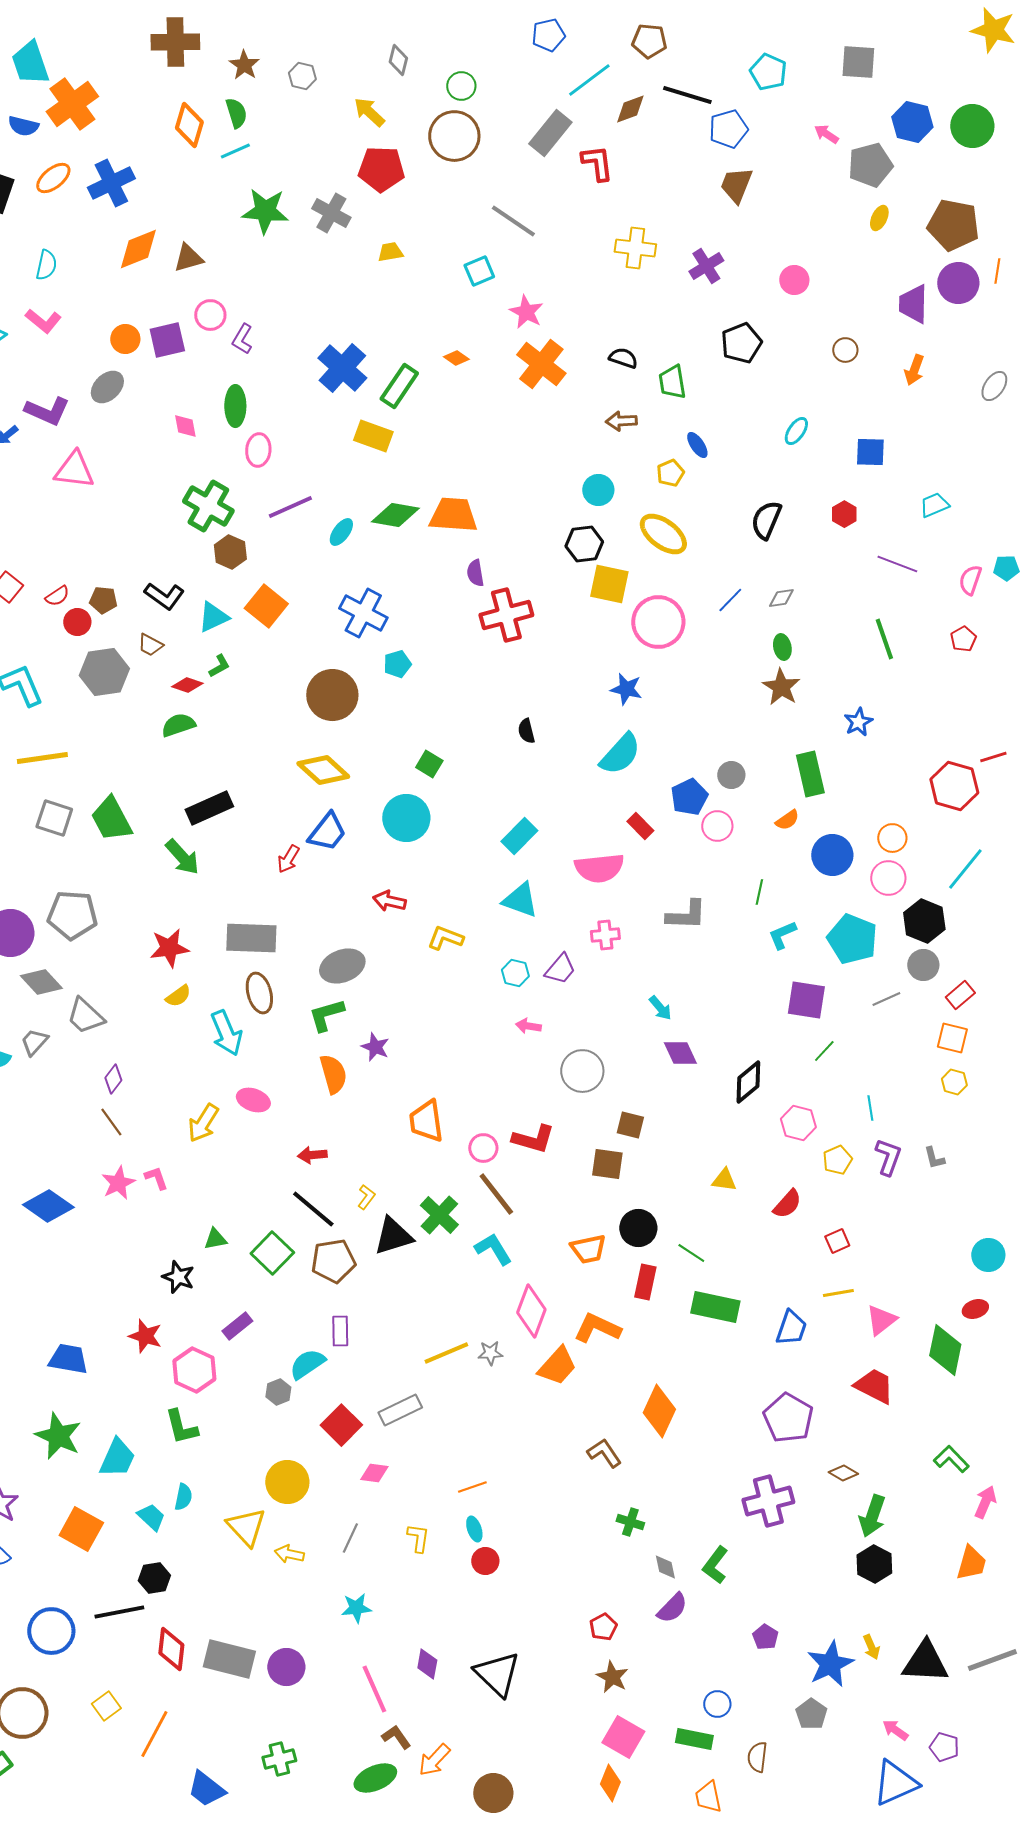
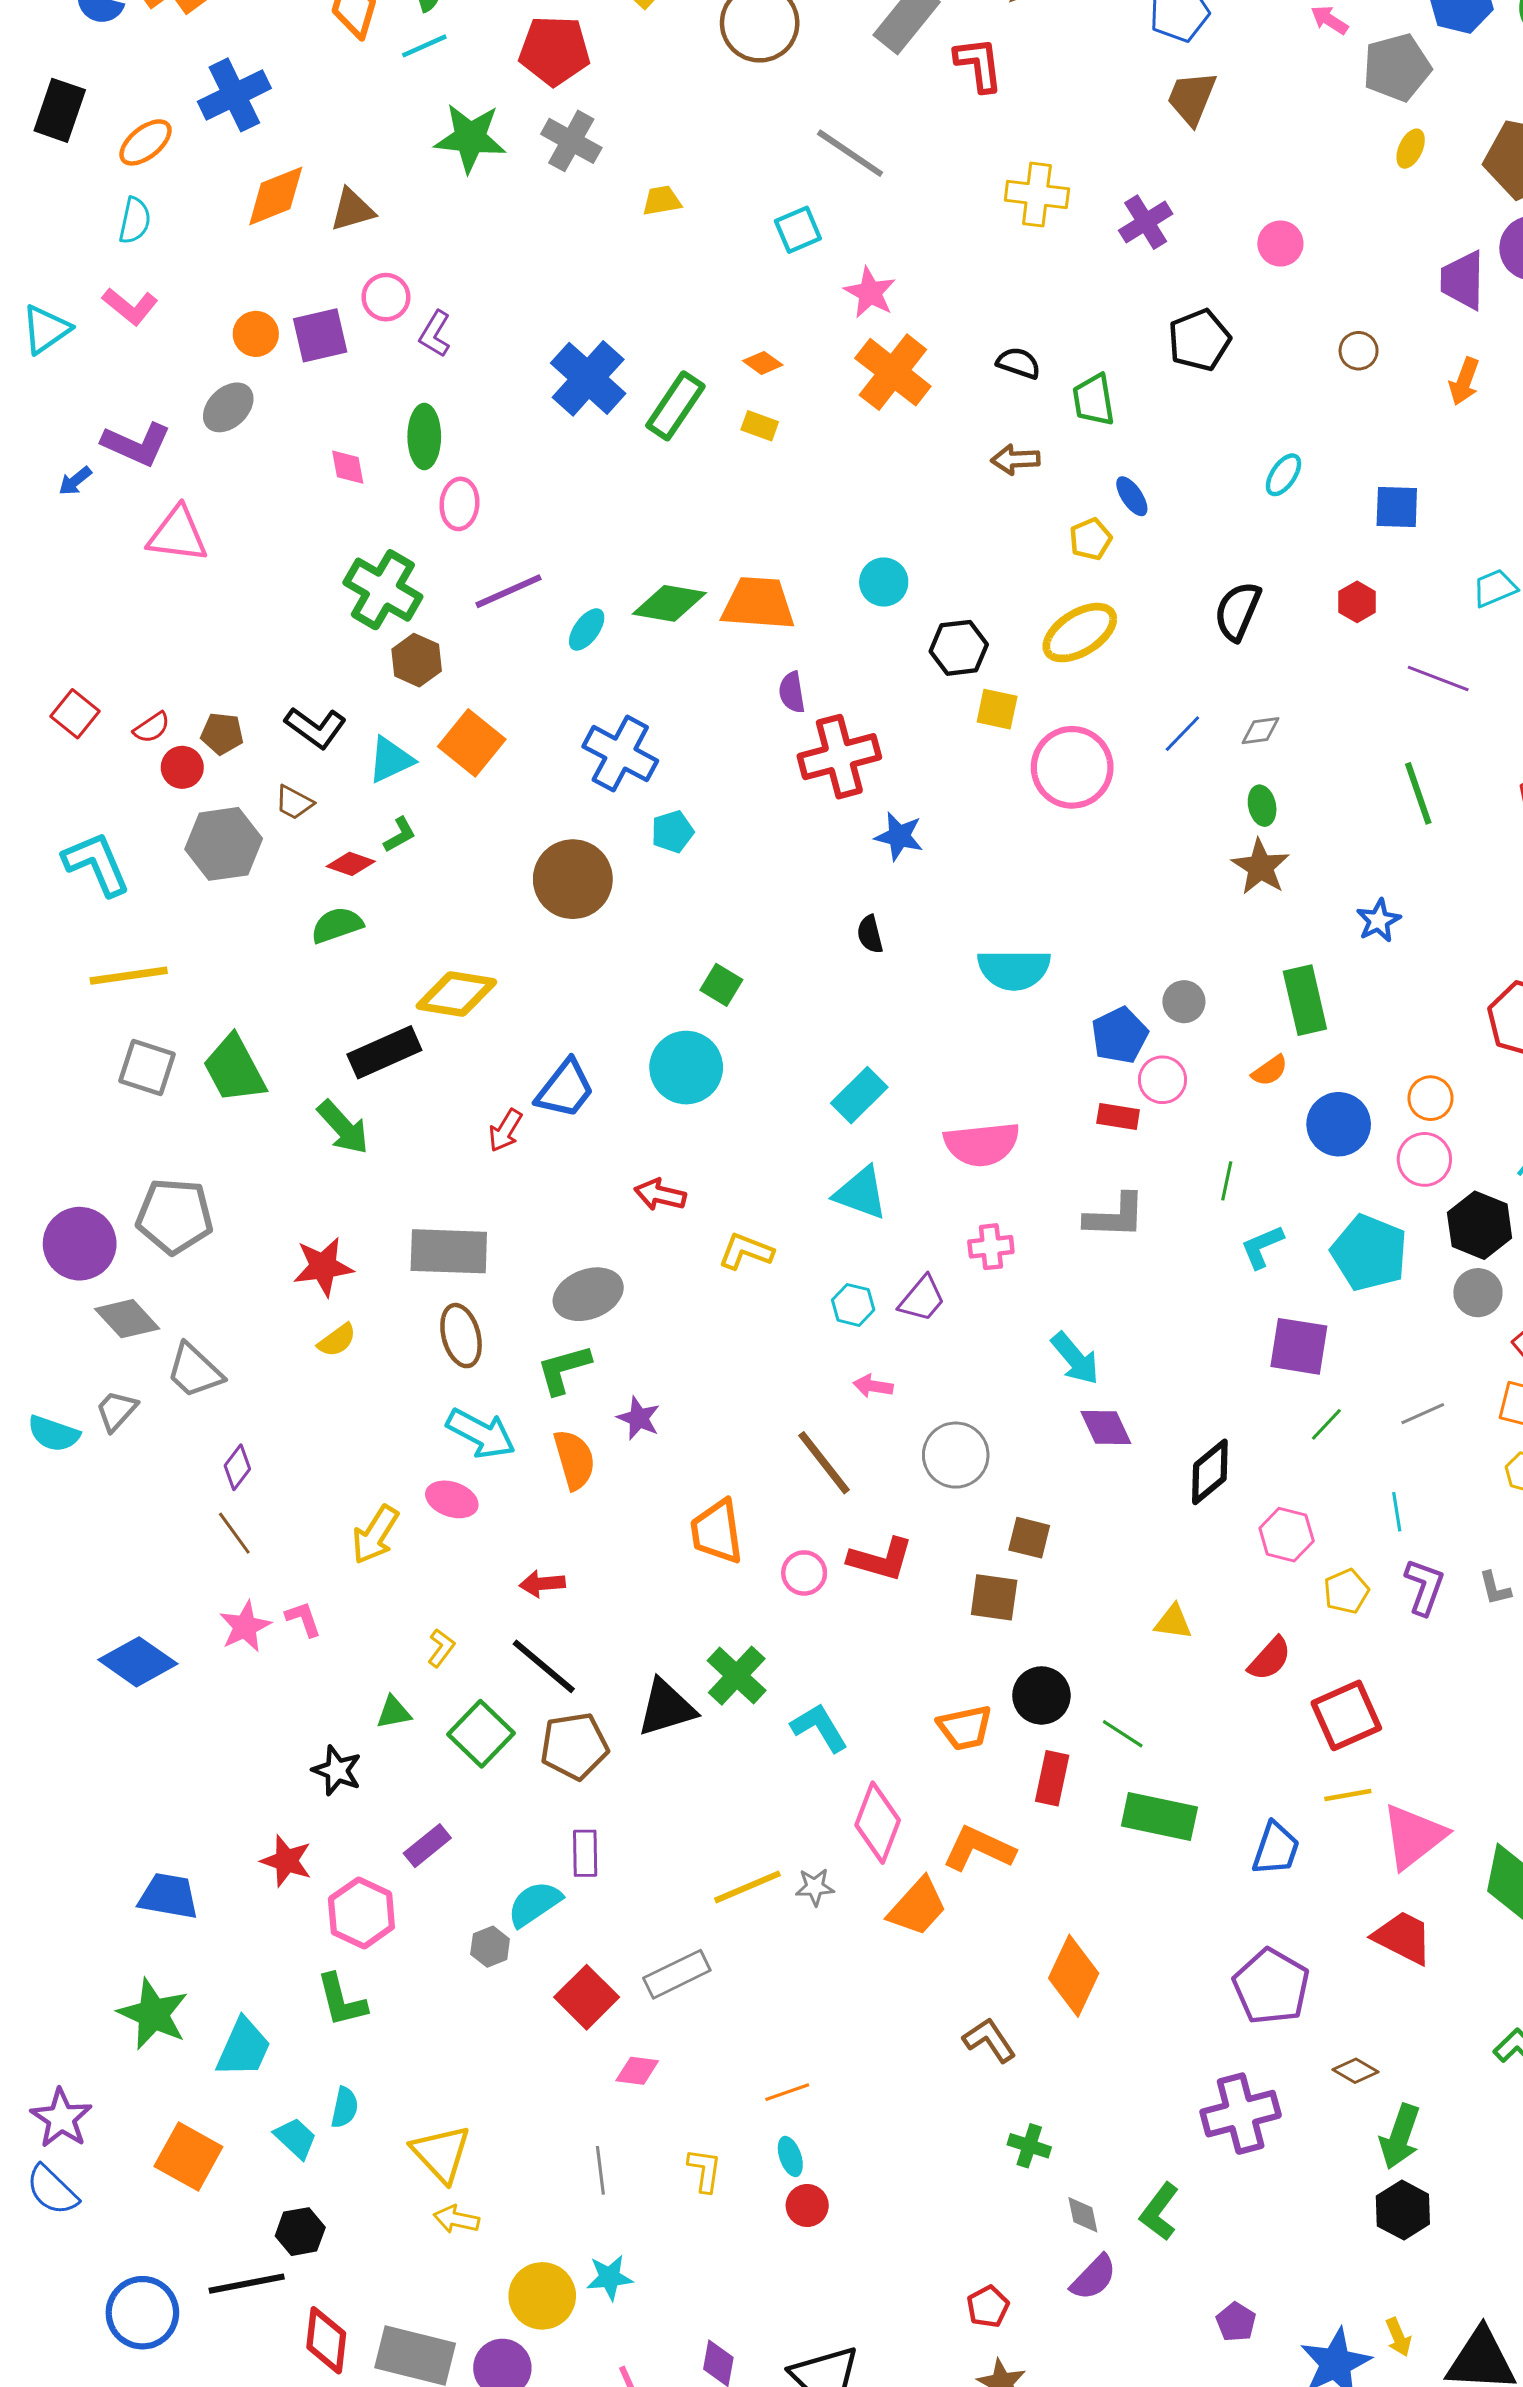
red pentagon: (381, 169) -> (554, 51), moved
orange ellipse: (53, 178) -> (146, 142), moved
yellow rectangle: (373, 436) -> (760, 426), moved, size x0.6
cyan circle: (598, 490) -> (884, 582), moved
yellow ellipse: (663, 534) -> (1080, 633), turned -69
yellow square: (609, 584) -> (997, 709), size x0.7
blue star: (626, 689) -> (899, 836), moved
cyan semicircle: (620, 754) -> (1014, 970), turned 48
yellow diamond: (323, 770) -> (456, 994), moved, turned -33
red rectangle: (640, 826) -> (1118, 1117), moved, turned -36
gray line: (886, 999) -> (1423, 1414), moved
cyan arrow: (660, 1008) -> (1075, 1359), size x1.4
cyan arrow: (226, 1033) -> (481, 1434), moved, turned -39
brown line: (496, 1194) -> (824, 1463), moved
yellow L-shape: (366, 1197) -> (441, 1648), moved
red square: (837, 1241) -> (1346, 1715), size x1.8
pink triangle: (881, 1320) -> (1414, 1836), size x1.4
yellow circle: (287, 1482) -> (542, 2296), moved
gray line: (350, 1538) -> (600, 2170), turned -32
yellow arrow: (289, 1554) -> (456, 2219), moved

